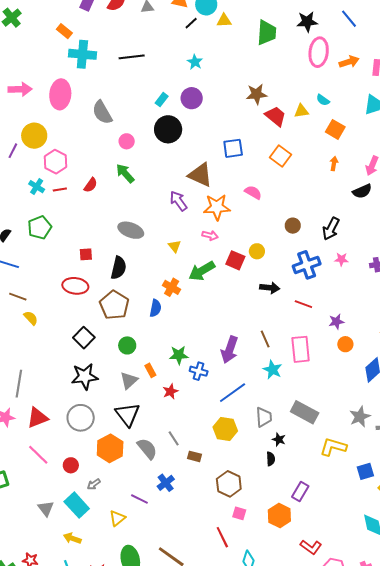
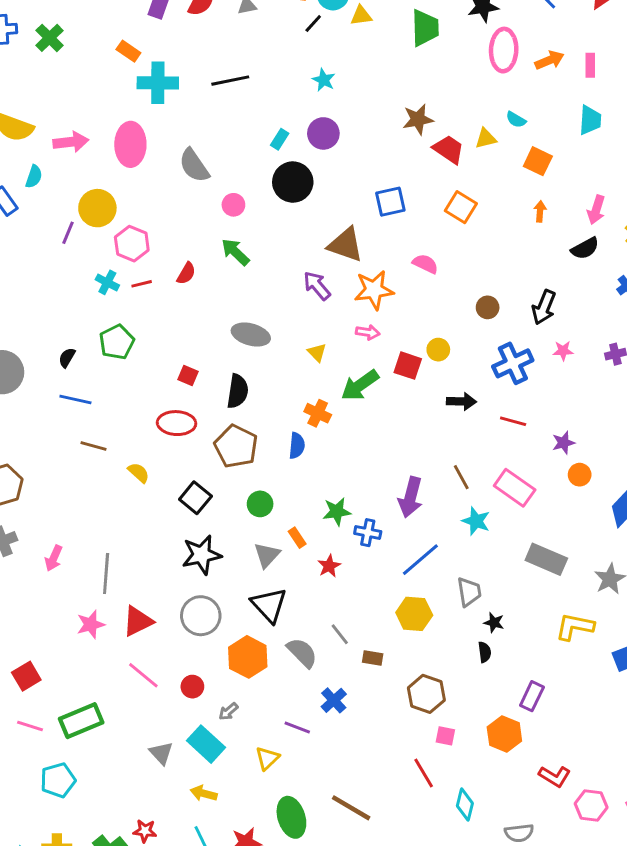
red square: (86, 254) -> (188, 376), turned 32
yellow semicircle: (31, 318) -> (139, 473), moved
pink rectangle: (301, 349) -> (515, 488), turned -44
gray rectangle: (305, 412) -> (546, 559), moved

